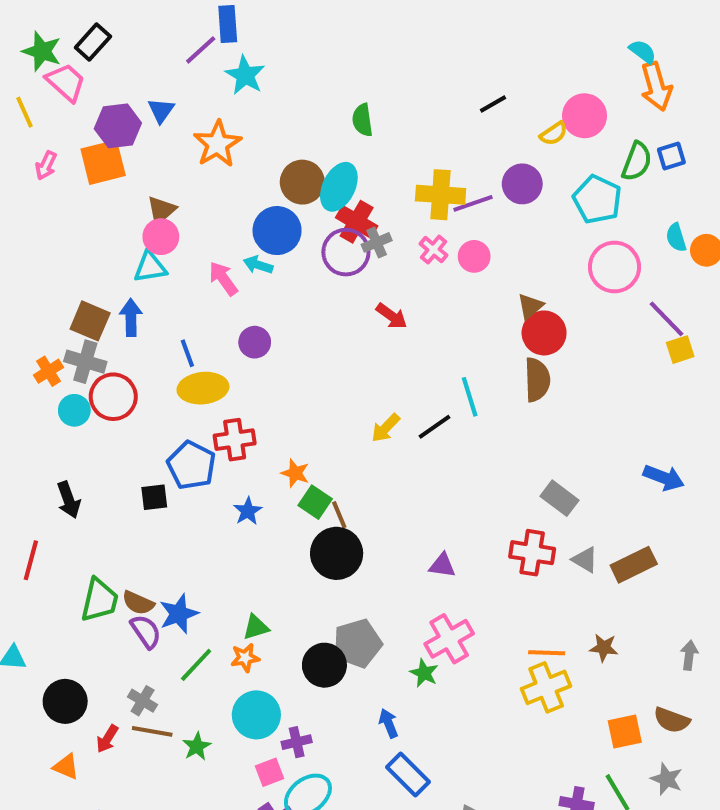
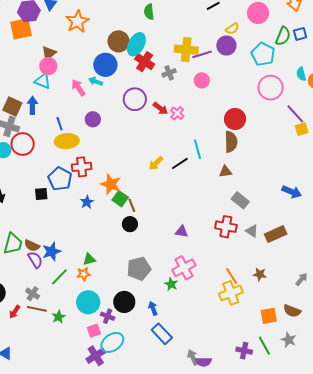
yellow semicircle: (554, 134) -> (232, 29), moved
gray cross: (377, 242) -> (169, 73), moved
pink cross: (434, 250) -> (177, 113), moved
purple circle: (346, 252) -> (135, 99), moved
cyan triangle: (150, 267) -> (43, 81), turned 30
brown triangle: (530, 306) -> (226, 172), moved, turned 32
orange star: (295, 473) -> (111, 184), size x1.5
black circle: (337, 553) -> (130, 224), size x0.6
orange line: (547, 653) -> (232, 276), turned 54
gray arrow: (689, 655) -> (302, 279), turned 32
black circle: (324, 665) -> (124, 302), moved
purple cross: (297, 742) -> (108, 316), turned 32

